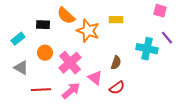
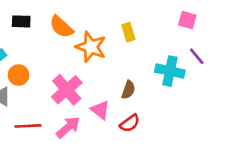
yellow rectangle: (116, 20) -> (128, 32), turned 72
black rectangle: (43, 25) -> (21, 21), moved
orange circle: (45, 53) -> (19, 75), moved

